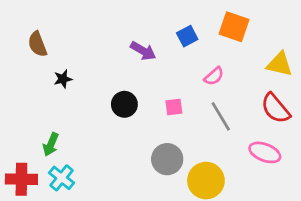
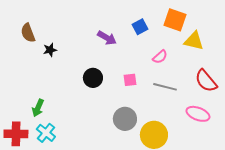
yellow triangle: (280, 64) -> (194, 41), moved
black star: (63, 79) -> (50, 50), moved
gray line: (221, 116) -> (165, 87), turned -45

